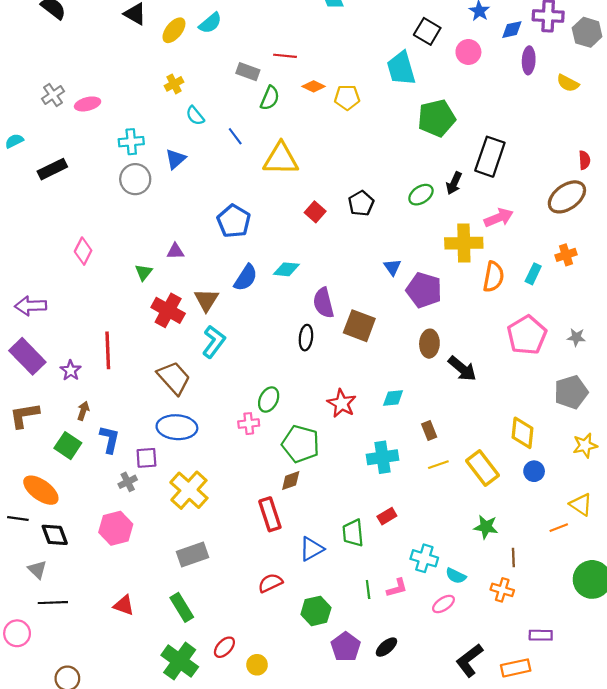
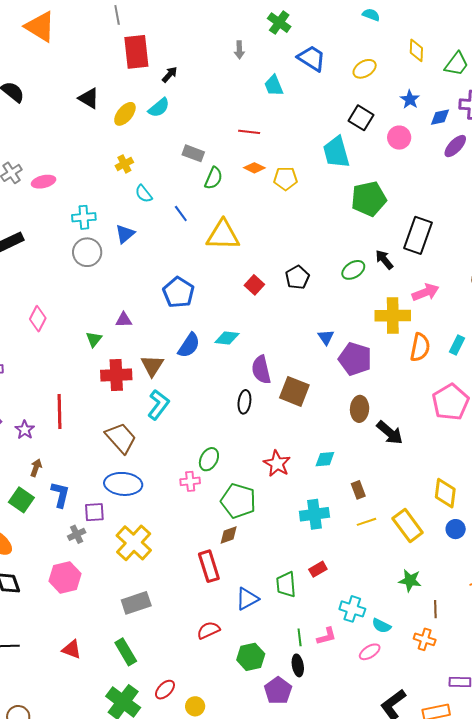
red line: (285, 56) -> (249, 132), moved
purple ellipse: (529, 60) -> (455, 146), turned 40
black arrow: (454, 183) -> (384, 260), turned 115
red cross: (168, 310) -> (116, 375), turned -32
black ellipse: (386, 647) -> (298, 665), moved, turned -60

